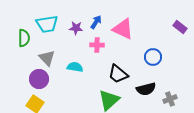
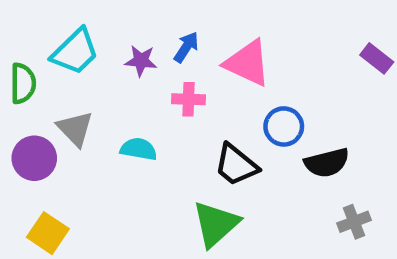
cyan trapezoid: (47, 24) -> (75, 52), turned -35
blue circle: (153, 57) -> (284, 126), moved
purple circle: (39, 79) -> (34, 158), moved
black semicircle: (146, 89) -> (327, 163), moved

